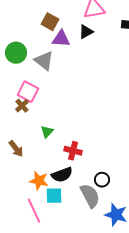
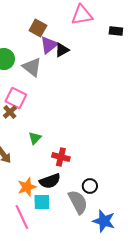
black triangle: (86, 32) -> (62, 50), moved
purple triangle: (61, 39) -> (49, 45), turned -42
orange star: (39, 181) -> (27, 187), turned -30

